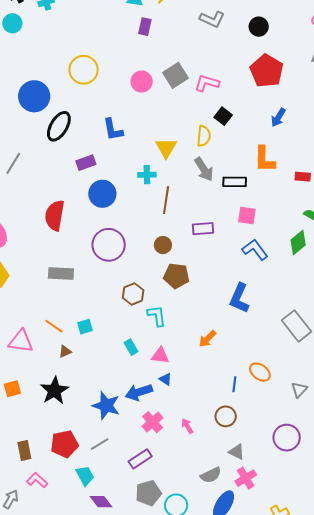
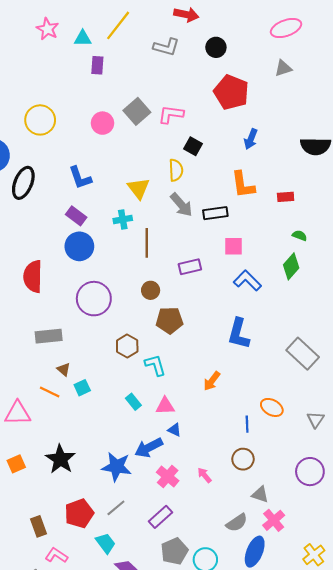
purple rectangle: (86, 163) -> (76, 216), moved, turned 66
brown triangle: (65, 352) -> (64, 369), moved, turned -48

